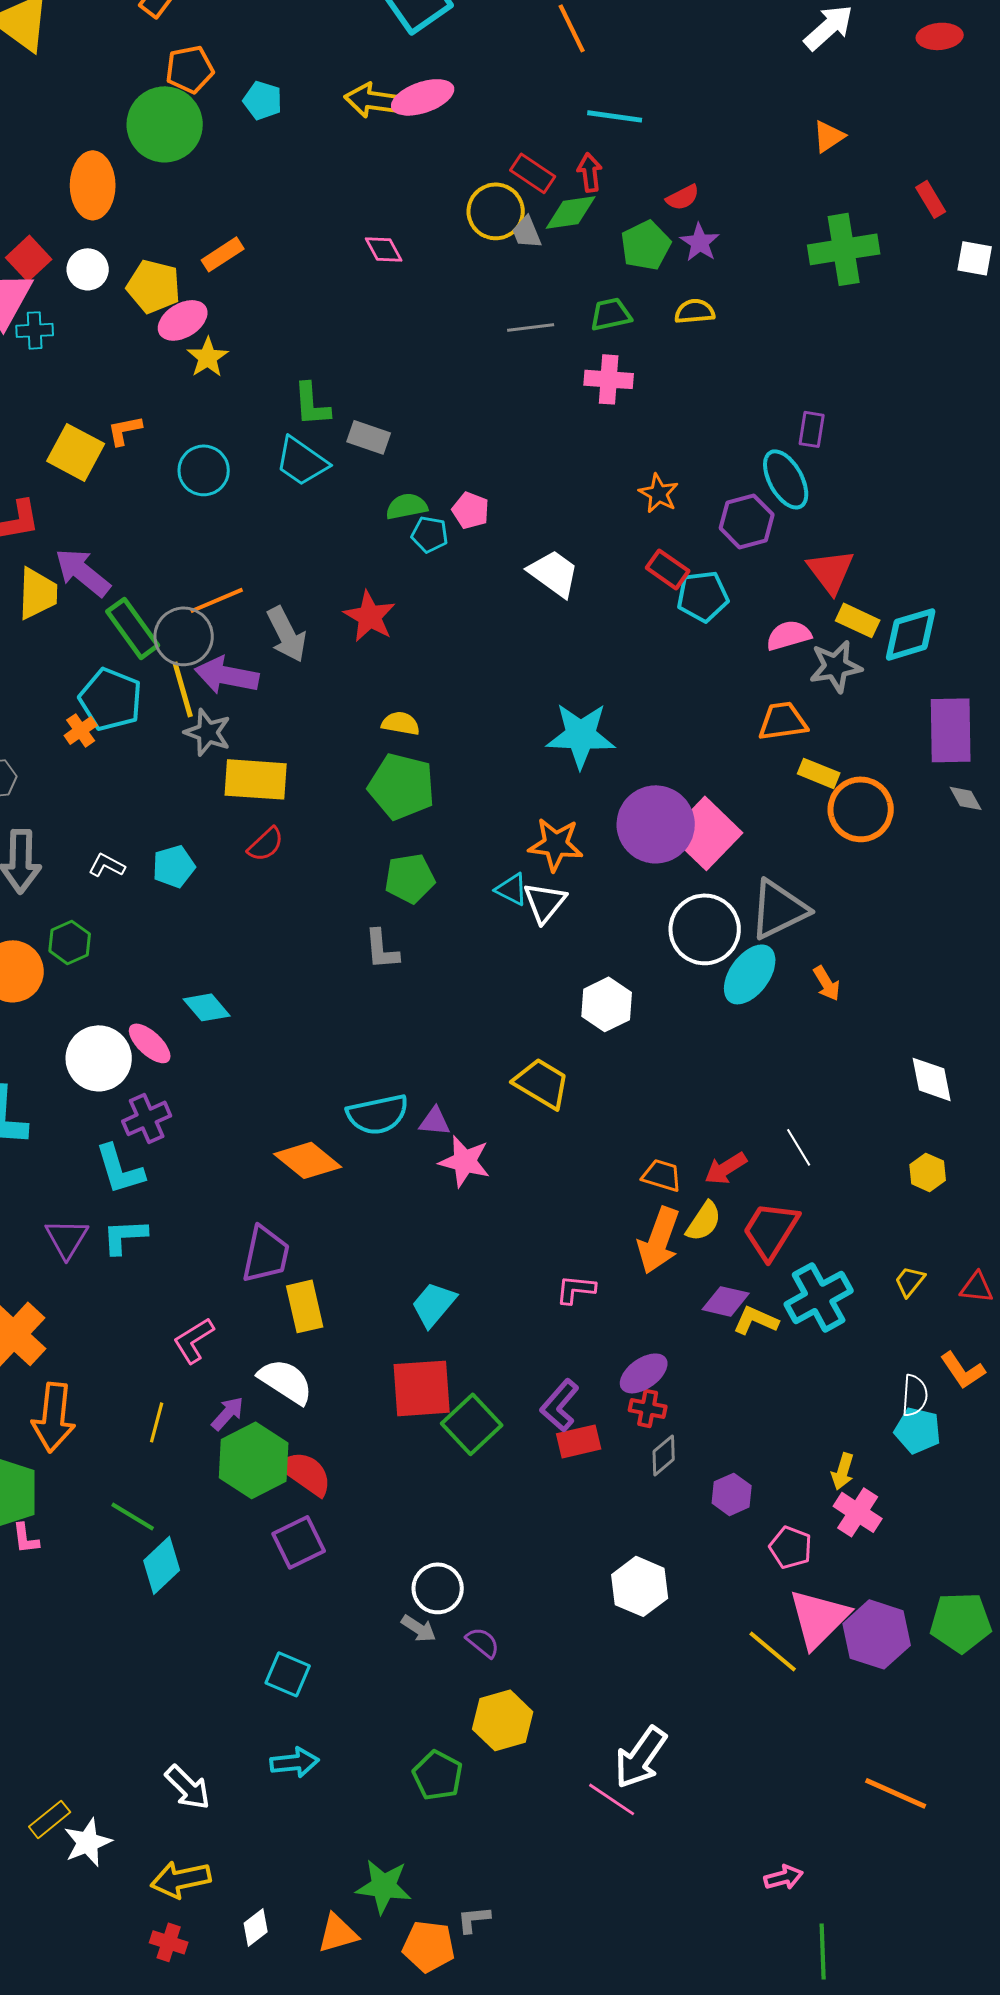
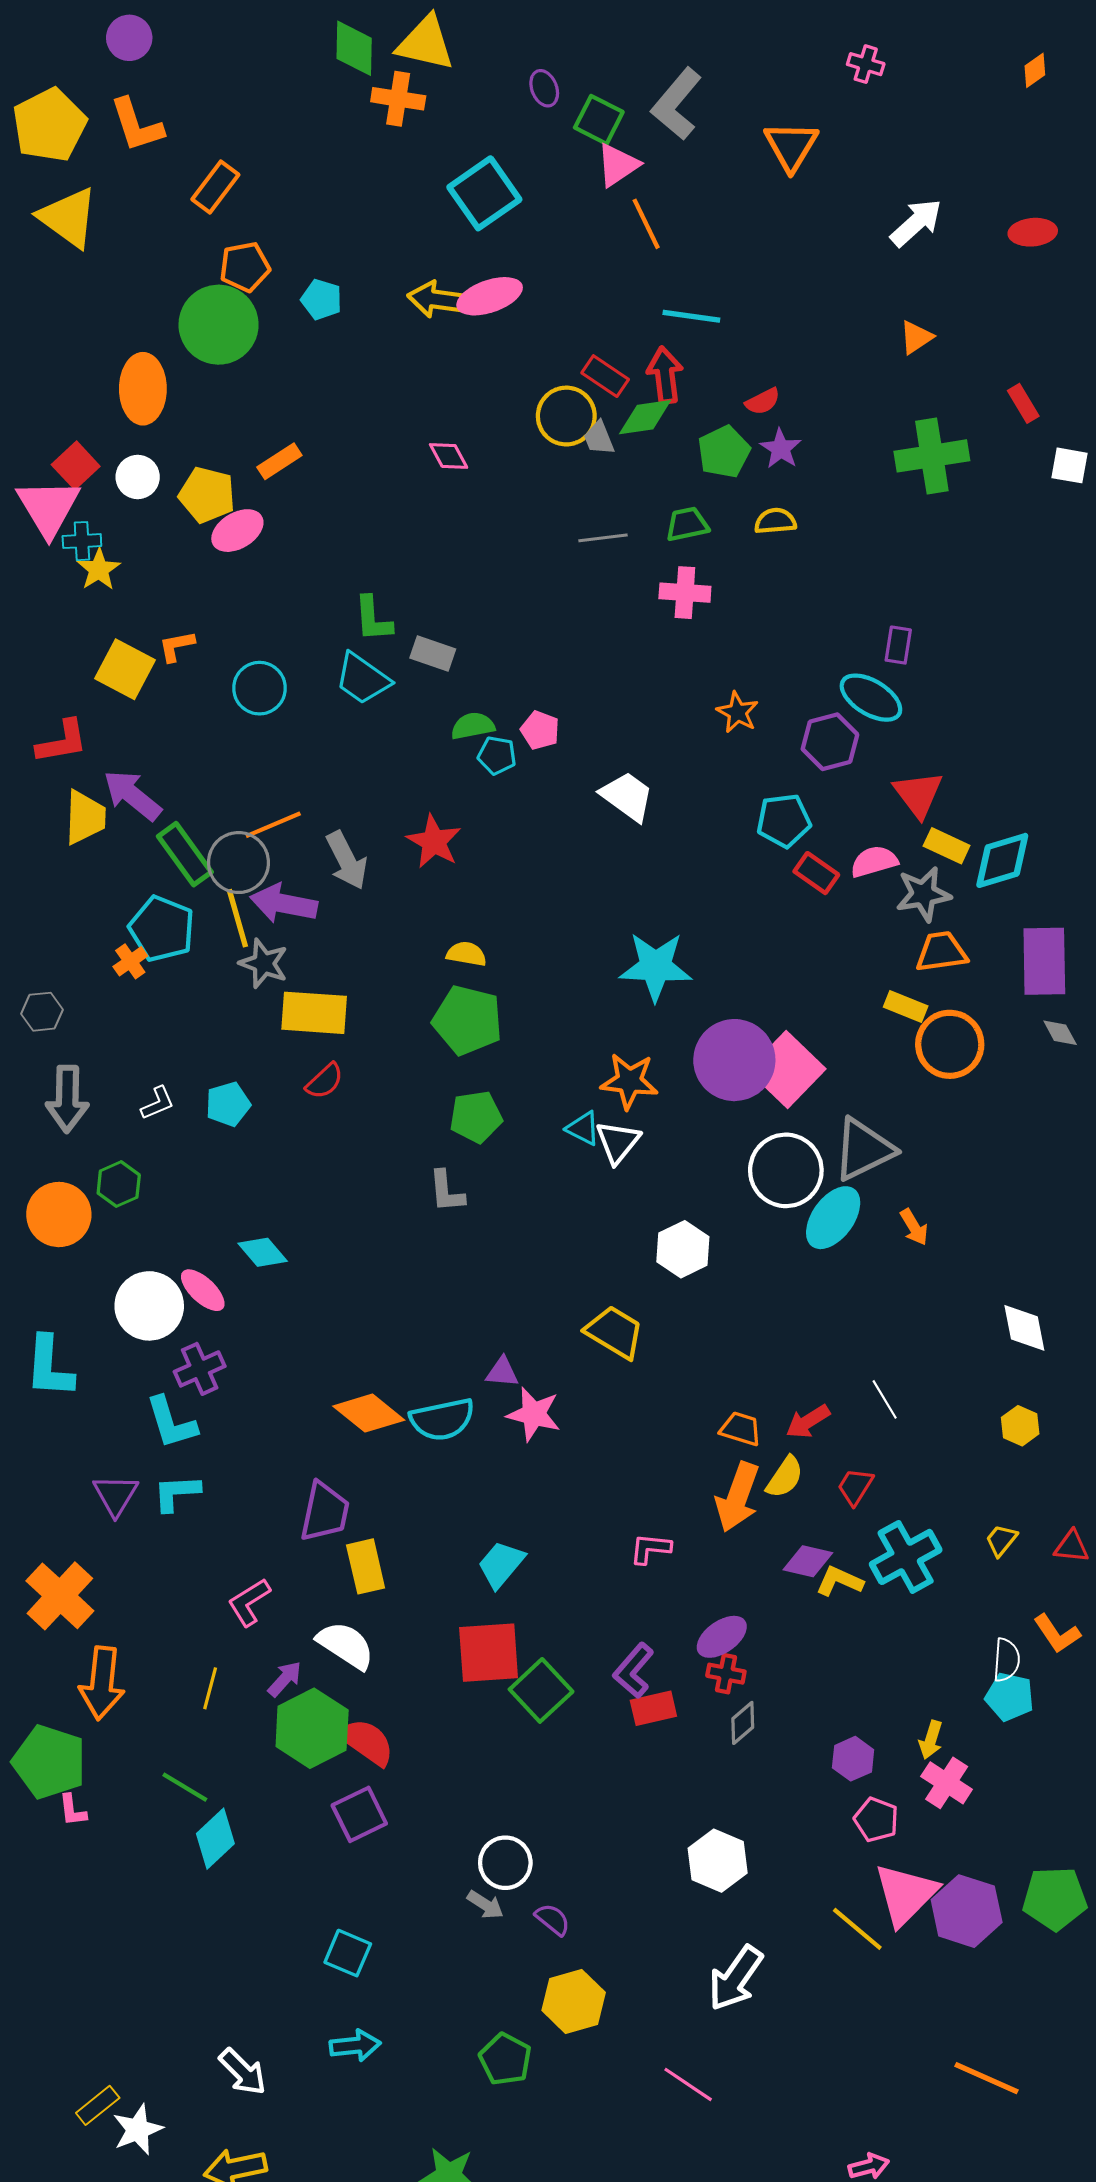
red arrow: (590, 172) -> (665, 375), size x1.4
yellow star: (208, 357) -> (99, 569), moved
cyan ellipse: (786, 479) -> (871, 698), turned -30
red rectangle: (668, 569) -> (816, 873), moved
orange trapezoid: (783, 721) -> (941, 952), moved
white L-shape: (107, 865) -> (158, 1103), turned 129
cyan semicircle: (378, 1114) -> (442, 1419), moved
red trapezoid: (771, 1230) -> (855, 1487), size x0.6
purple hexagon: (732, 1494) -> (853, 1759), moved
white arrow: (641, 1757) -> (735, 1978), moved

